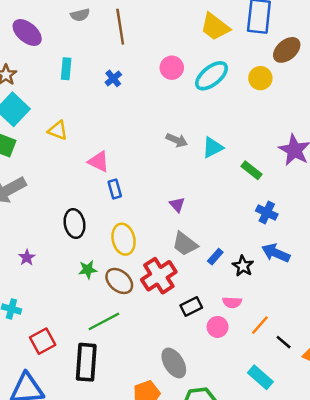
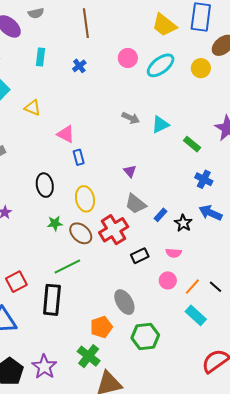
gray semicircle: (80, 15) -> (36, 13), moved
orange line: (260, 325) -> (192, 287), moved
pink circle: (218, 327) -> (168, 280), moved

